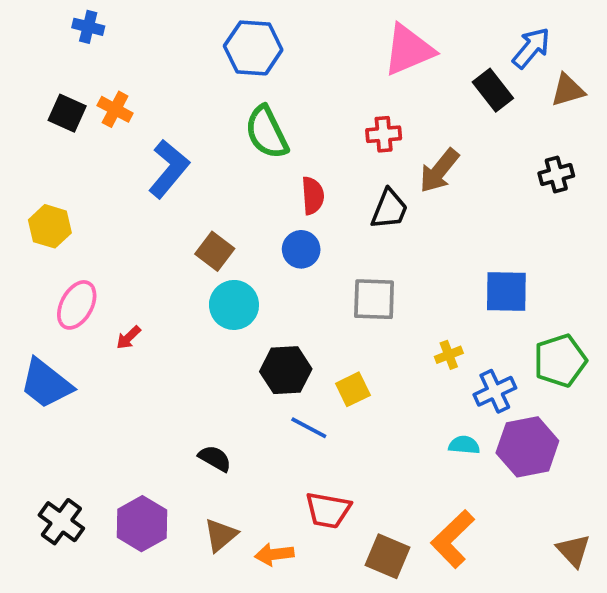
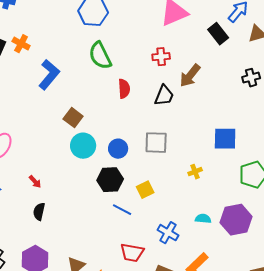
blue circle: (301, 249) -> (118, 149), moved
red arrow: (129, 338) -> (35, 182), moved, turned -88
blue cross: (495, 391) -> (168, 233), moved, turned -35
black semicircle: (215, 458) -> (39, 212), moved, turned -108

